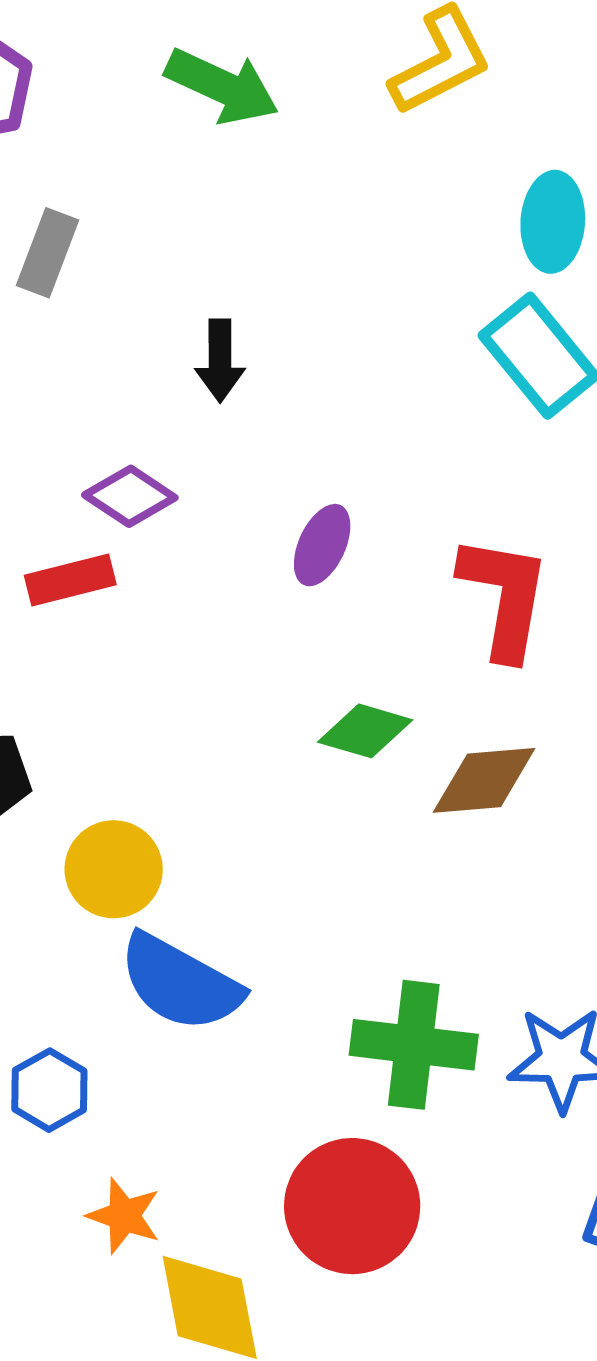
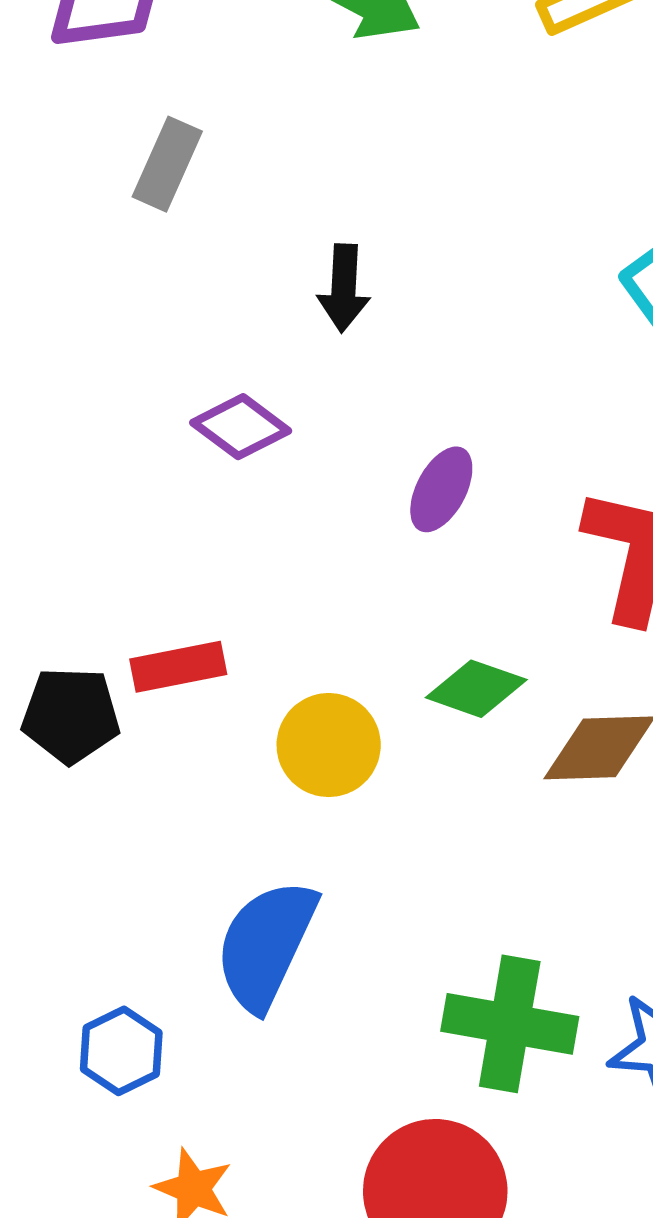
red rectangle: (70, 580) -> (178, 667), moved
yellow circle: (114, 869) -> (329, 745), moved
blue semicircle: (180, 983) -> (266, 945), turned 83

